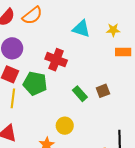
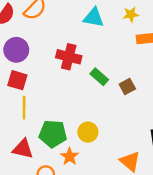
green pentagon: (35, 83) -> (53, 134), moved
green rectangle: (80, 94) -> (99, 77), moved

